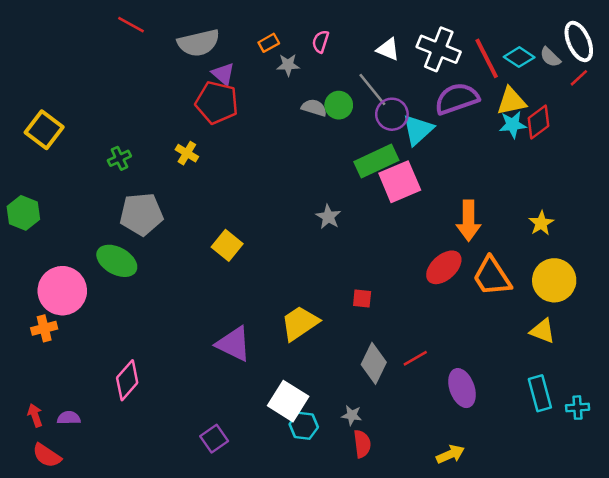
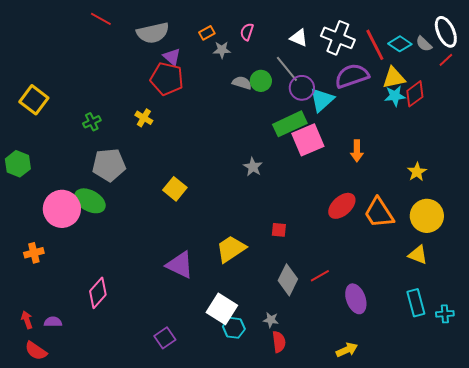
orange arrow: (469, 221) -> (357, 151), moved, size x0.7
pink circle: (62, 291) -> (62, 209), moved

